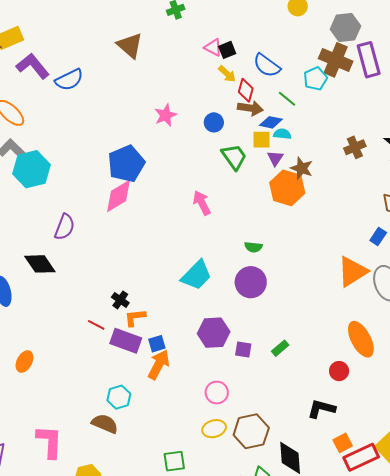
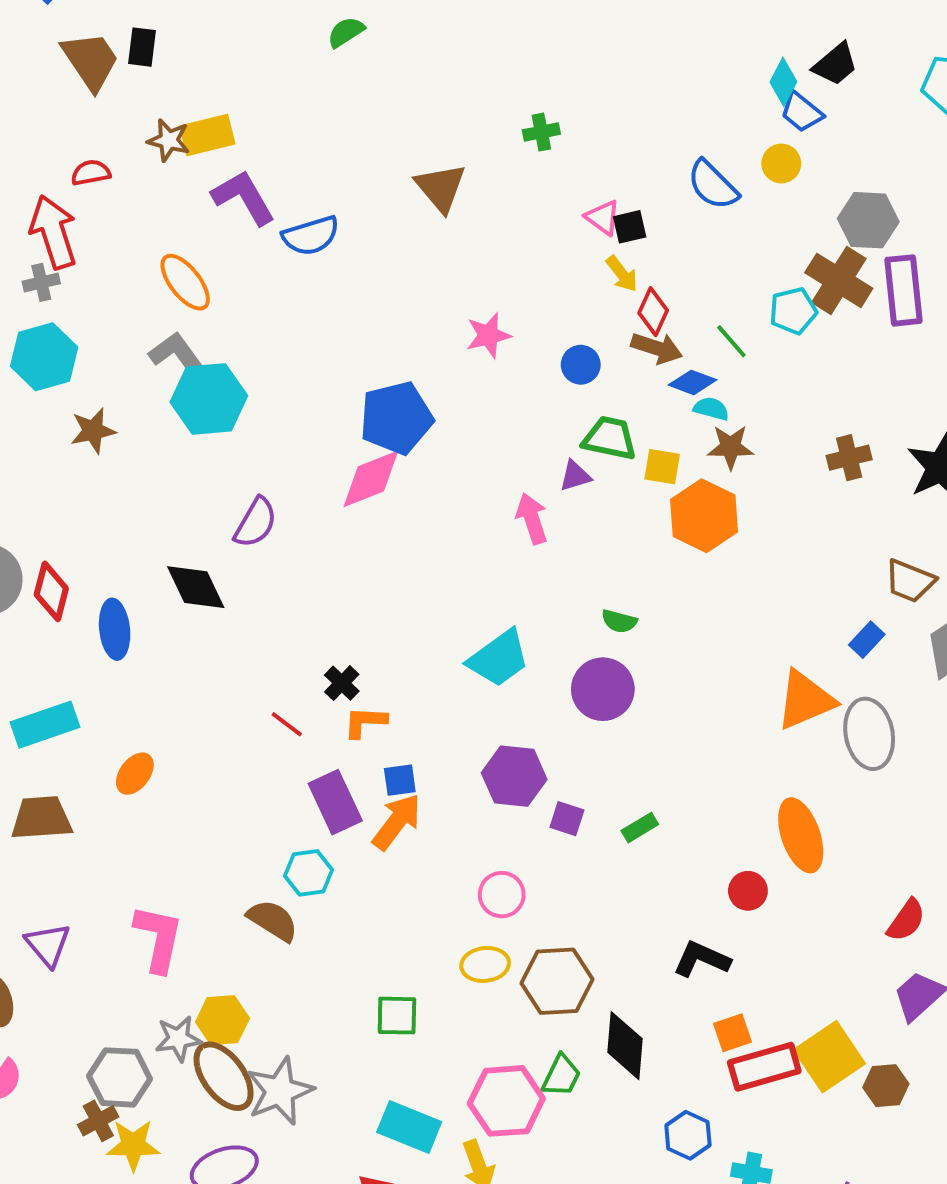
blue semicircle: (267, 65) -> (713, 185), moved
yellow square: (262, 140) -> (662, 467), moved
green trapezoid: (234, 157) -> (610, 438), turned -52
purple triangle: (275, 158) -> (575, 476), moved, turned 30
brown star: (302, 168) -> (730, 447), moved, turned -30
purple rectangle: (126, 341) -> (335, 802), moved, turned 36

